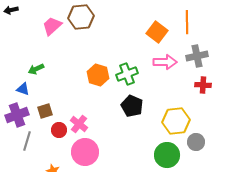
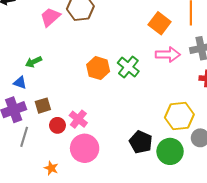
green cross: (127, 74) -> (128, 67), turned -30
black pentagon: (132, 106) -> (141, 142), moved

